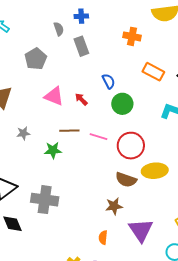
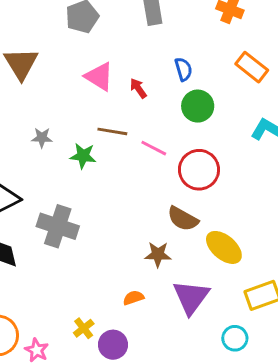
gray star: (23, 133) -> (42, 138), moved
yellow ellipse: (155, 171) -> (224, 247), moved, turned 35
orange semicircle: (103, 238) -> (133, 298), turned 56

